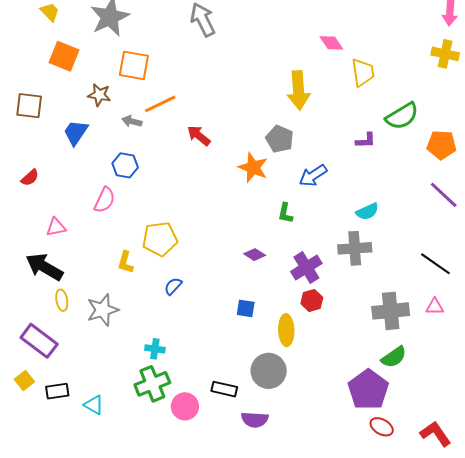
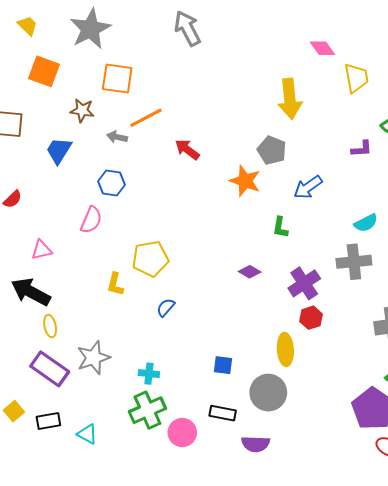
blue square: (246, 308) -> (223, 365), moved
gray star: (103, 310) -> (93, 358), moved
purple rectangle: (39, 341) -> (50, 369), moved

